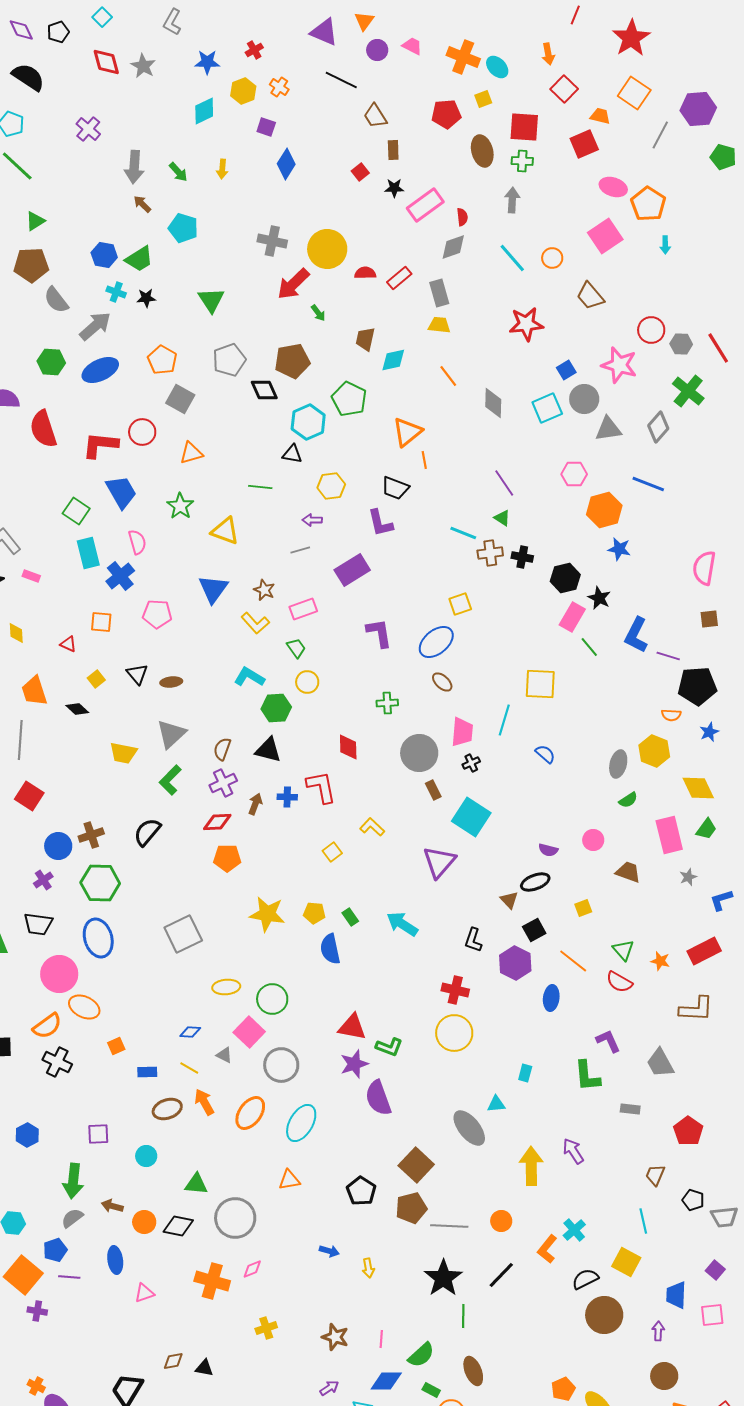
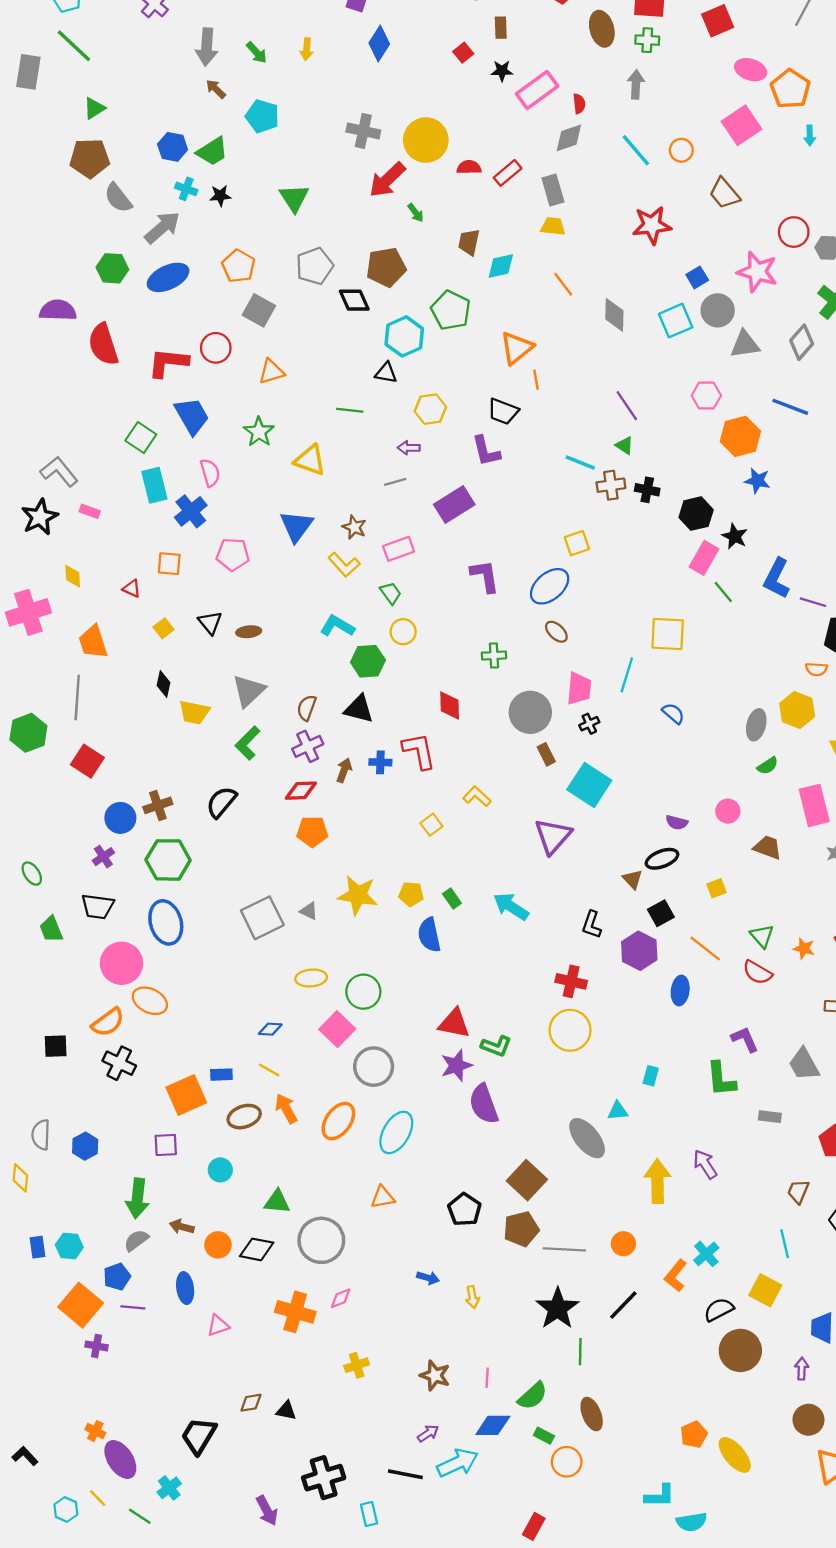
black diamond: (77, 709) -> (164, 684), moved, turned 60
orange square: (116, 1046) -> (186, 1095), moved, size x2.0
gray triangle: (224, 1055) -> (309, 911), moved

